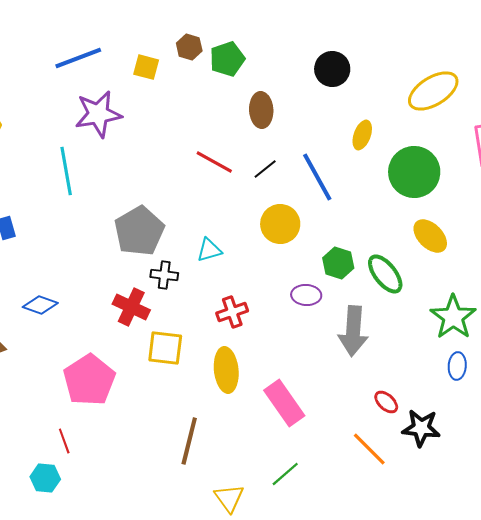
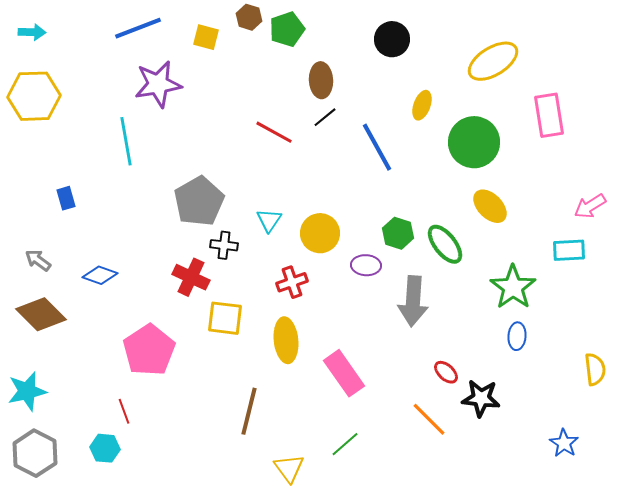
black line: (265, 169) -> (325, 117), moved
yellow circle: (280, 224) -> (320, 233), moved
cyan triangle: (209, 250) -> (269, 220), turned -40

